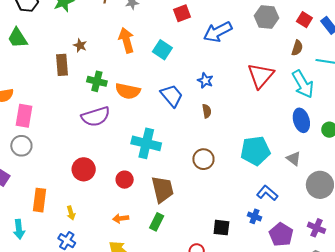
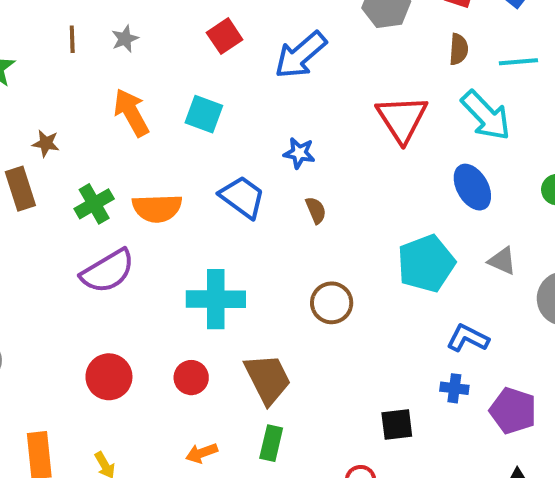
green cross: (97, 81) -> (94, 204), turned -30
blue ellipse: (301, 120) -> (472, 187), moved

